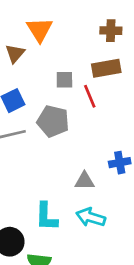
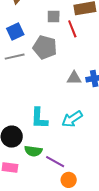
gray triangle: (85, 181) -> (74, 78), moved
cyan arrow: (91, 217) -> (72, 119), turned -50

